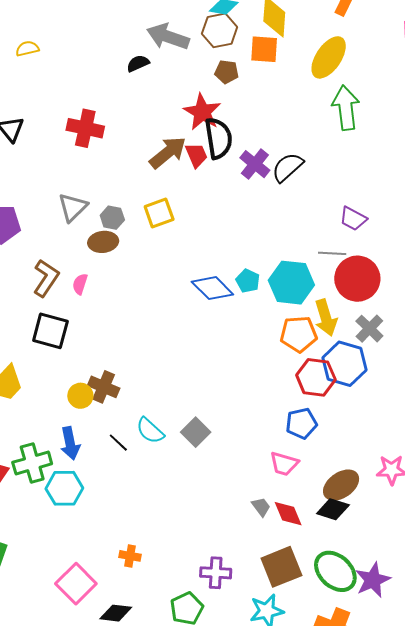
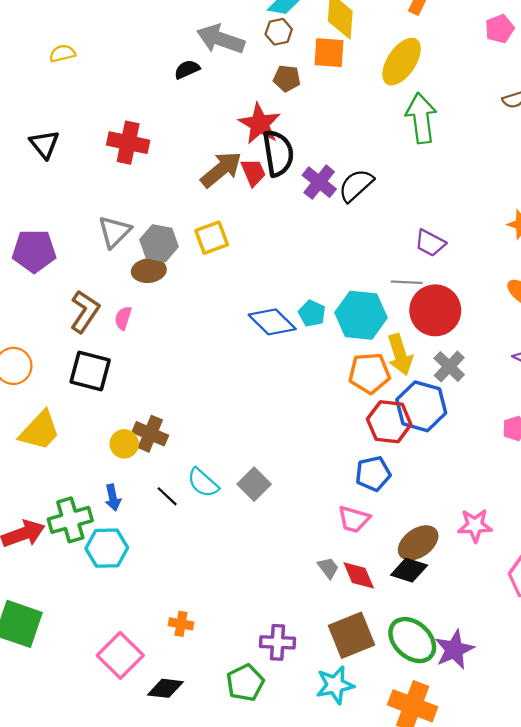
brown hexagon: (220, 30) -> (279, 32), size x0.7
gray hexagon: (112, 218) -> (159, 243), size x1.4
blue arrow: (70, 443) -> (113, 497), size x0.7

